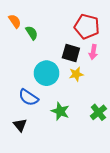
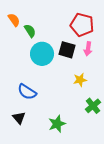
cyan circle: (47, 73) -> (42, 54), moved
yellow star: (76, 74) -> (80, 80), moved
green star: (60, 111) -> (57, 124), moved, turned 30

